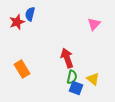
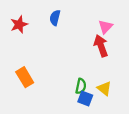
blue semicircle: (30, 14) -> (55, 18), moved
red arrow: (67, 58) -> (101, 46), moved

